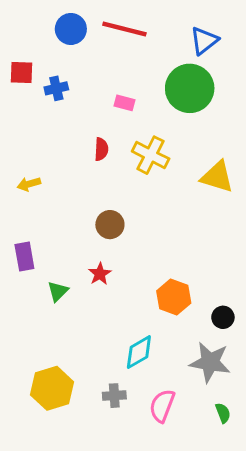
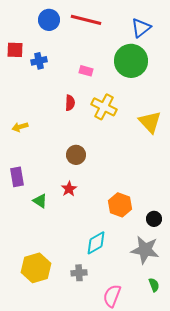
yellow triangle: (217, 177) -> (150, 122), turned 30
green triangle: (58, 291) -> (40, 201), turned -42
pink semicircle: (162, 406) -> (112, 296), moved

